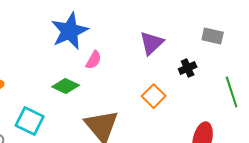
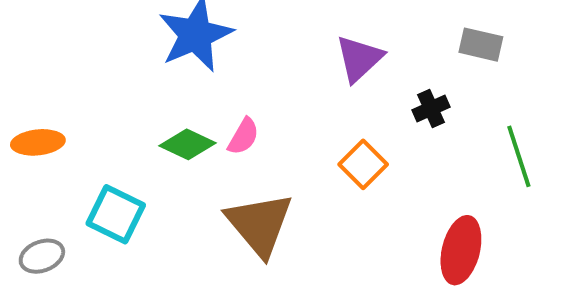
pink semicircle: (94, 60) -> (243, 136), moved

